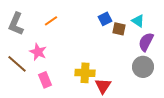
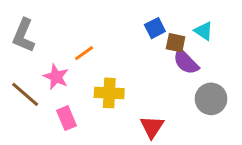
orange line: (51, 21) -> (84, 53), moved
purple semicircle: (146, 42) -> (186, 62), moved, turned -72
yellow cross: (85, 73) -> (109, 93), moved

